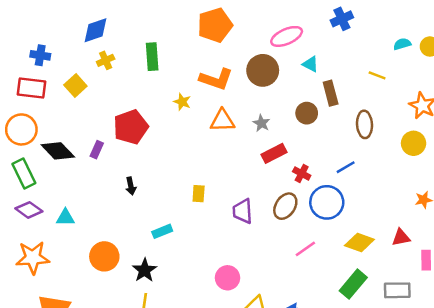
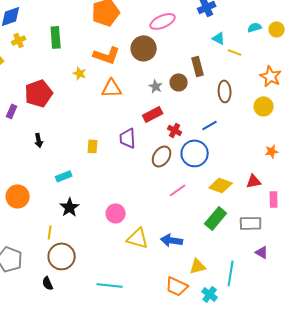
cyan triangle: (310, 64) -> (219, 38), moved
gray star: (261, 123) -> (156, 86), moved
purple trapezoid: (243, 211) -> (128, 138), moved
black star: (145, 270) -> (70, 207), moved

